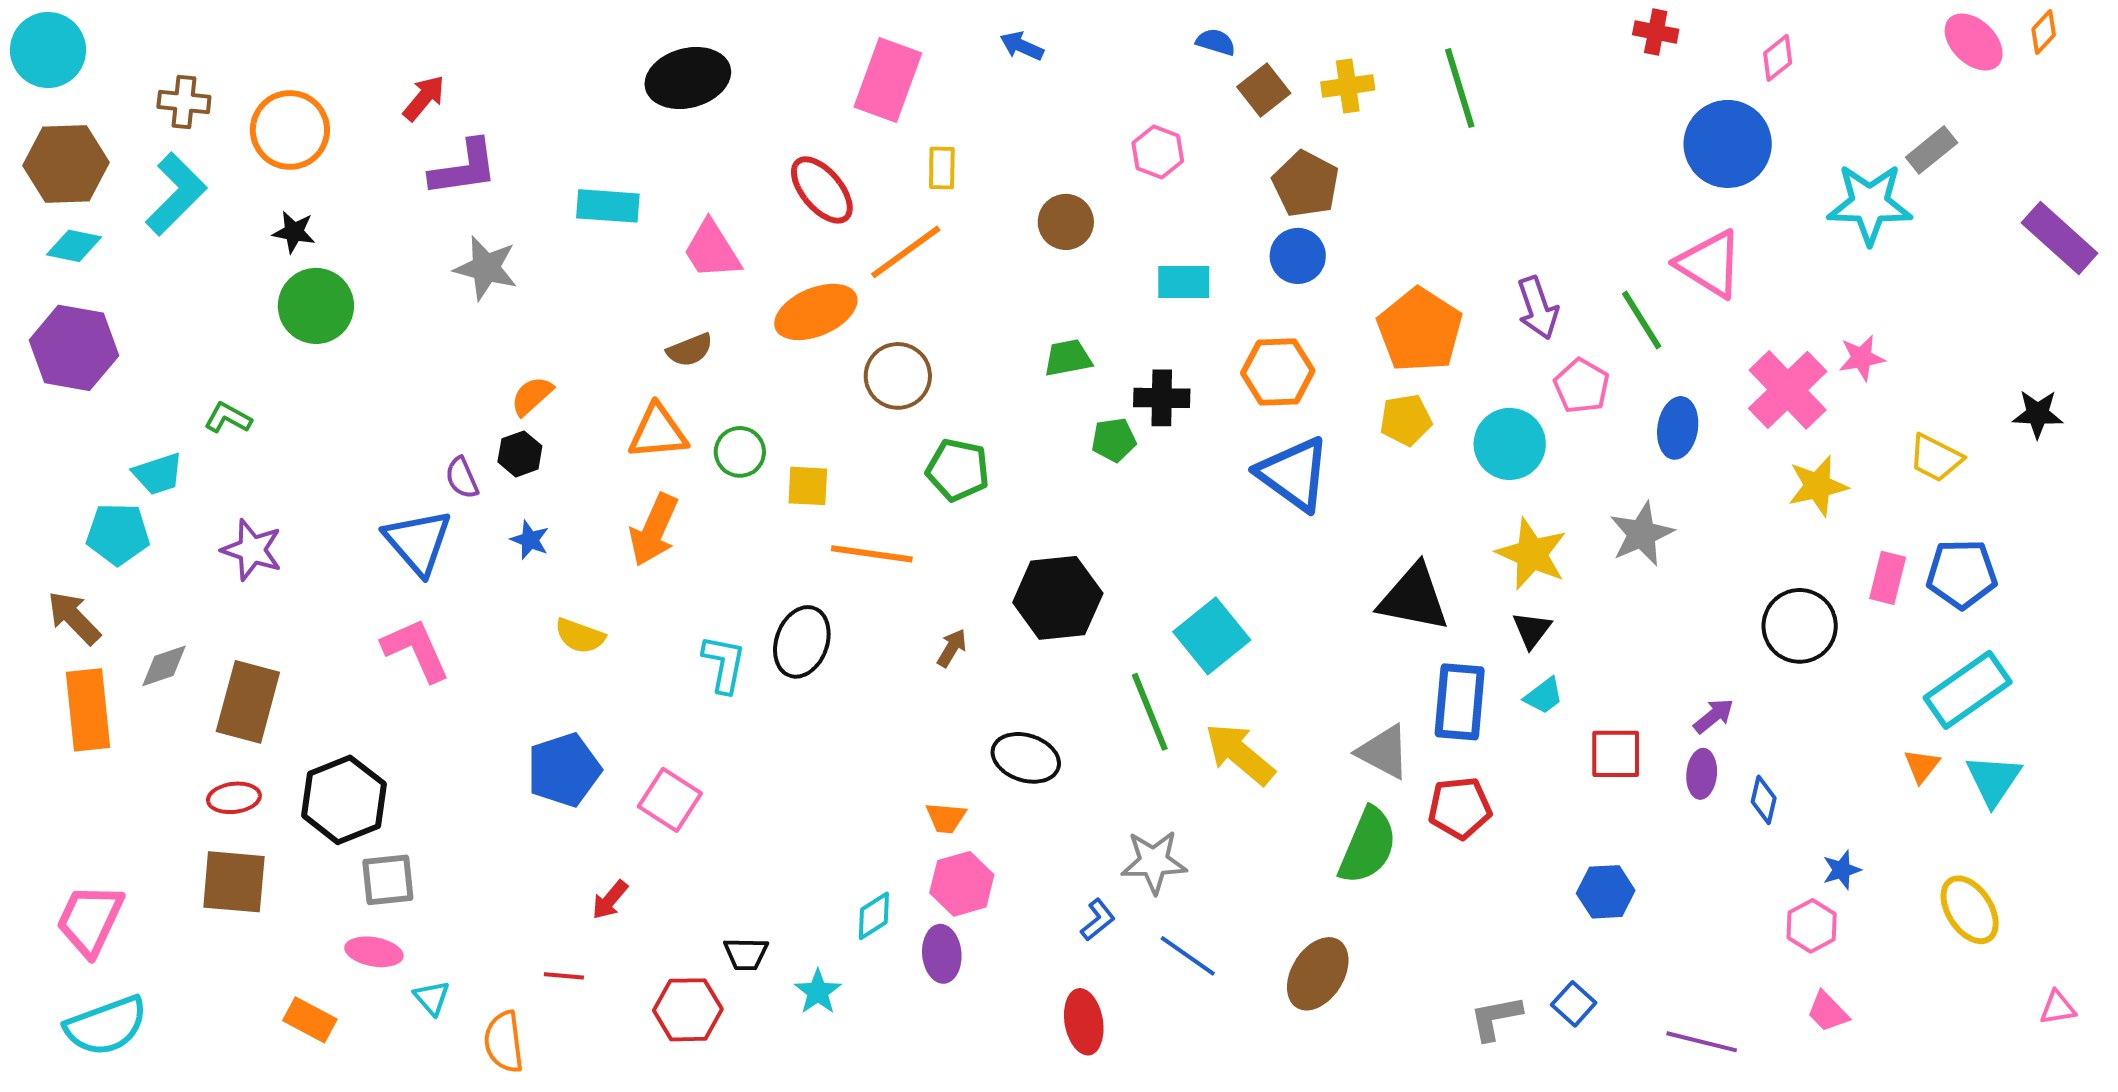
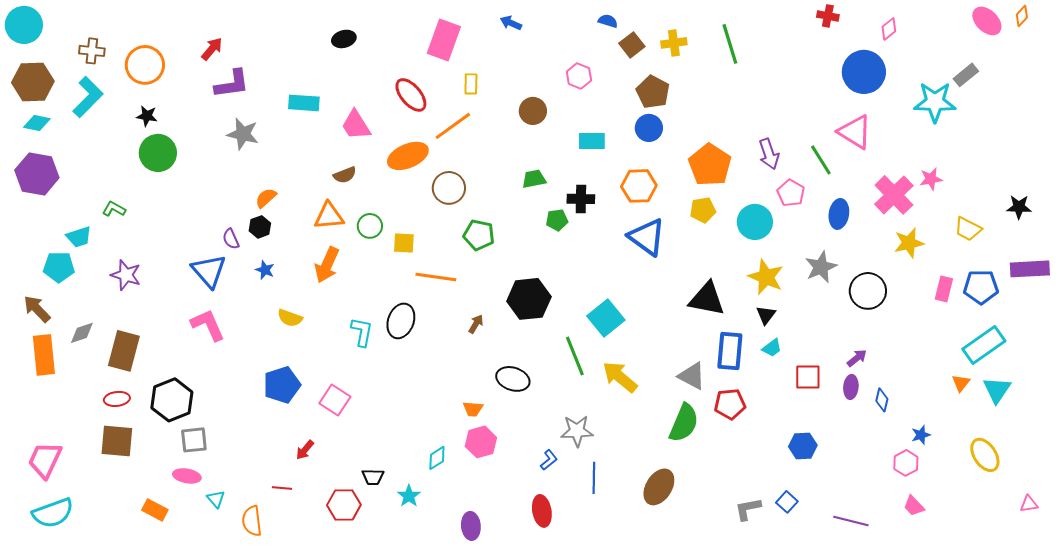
black ellipse: (688, 78) -> (344, 39), size x0.6
purple rectangle: (2060, 238) -> (1030, 269), moved, turned -45
black circle: (1800, 626) -> (868, 291), moved
purple ellipse: (942, 954) -> (471, 526), moved
blue line: (1188, 956) -> (594, 478), turned 56

